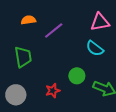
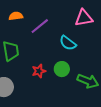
cyan semicircle: (95, 48) -> (68, 43), moved
red star: (53, 91) -> (39, 71), moved

